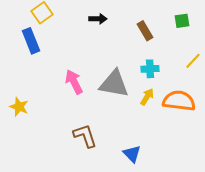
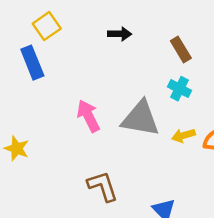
cyan cross: (150, 69) -> (180, 89), moved, turned 30
yellow arrow: (147, 97) -> (183, 135), turned -138

